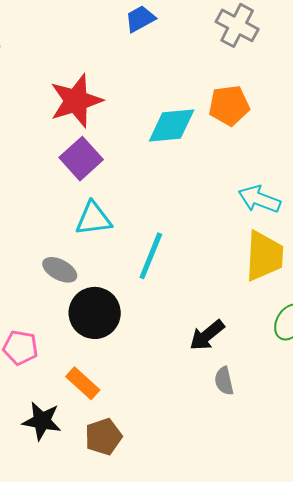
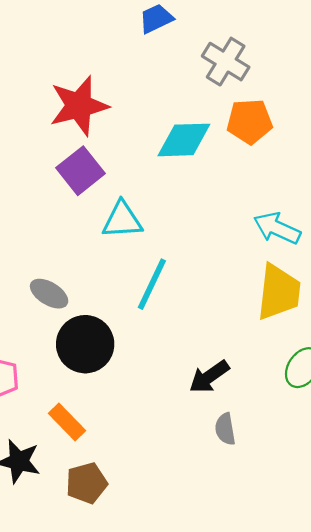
gray cross: (237, 25) -> (226, 62), moved
cyan triangle: (93, 219) -> (122, 220), moved

